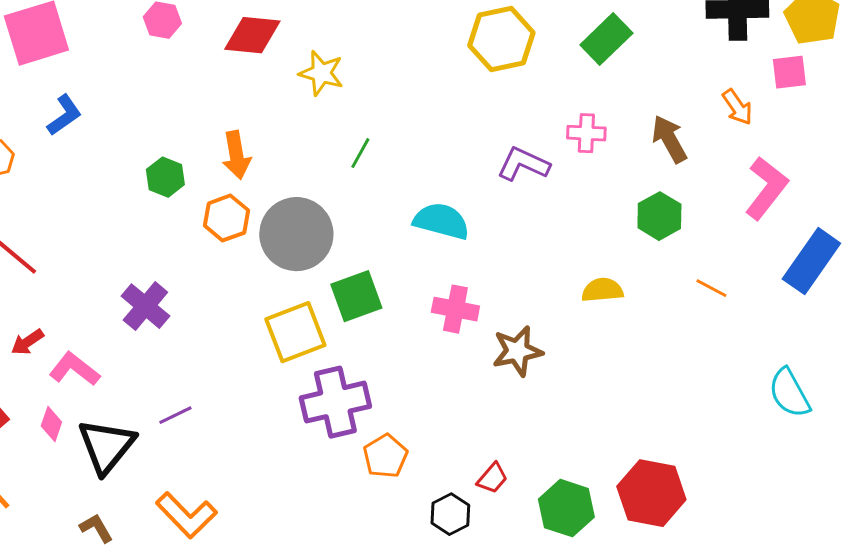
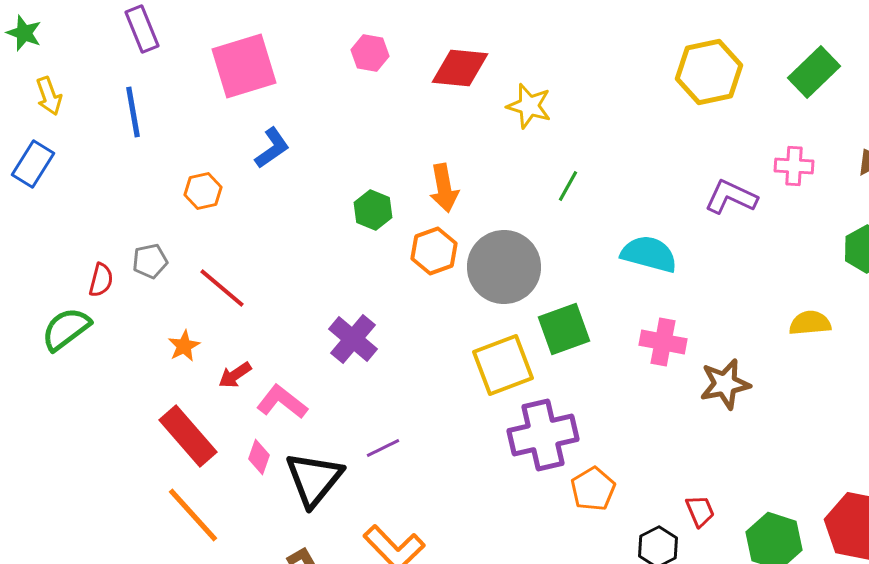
red trapezoid: (492, 478) -> (700, 511), turned -64

